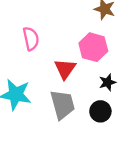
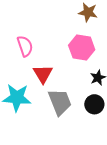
red triangle: (65, 69) -> (43, 74), moved

